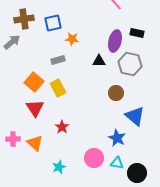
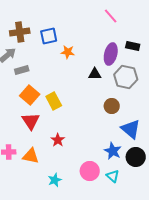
gray rectangle: (58, 60) -> (22, 70), moved
orange triangle: (35, 143) -> (31, 156), turned -30
cyan triangle: (117, 163) -> (113, 176), turned 32
black circle: (137, 173) -> (136, 157), moved

